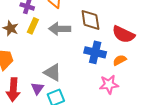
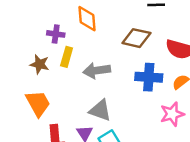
brown diamond: (90, 20) -> (136, 38), turned -60
gray arrow: (60, 29) -> (97, 71), moved

